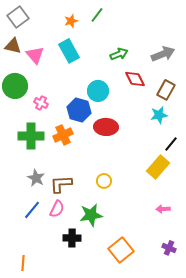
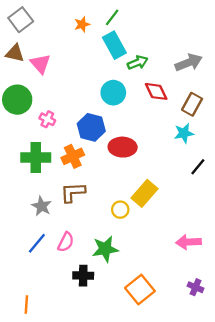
cyan rectangle: (69, 51) -> (114, 45), moved
cyan circle: (98, 91) -> (113, 93), moved
yellow rectangle: (158, 167) -> (145, 193), moved
brown L-shape: (61, 184) -> (73, 192), moved
pink arrow: (163, 209) -> (189, 242), size x1.5

